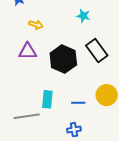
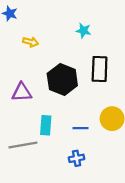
purple triangle: (28, 51) -> (22, 92), moved
black rectangle: (97, 51) -> (100, 69), turned 40

